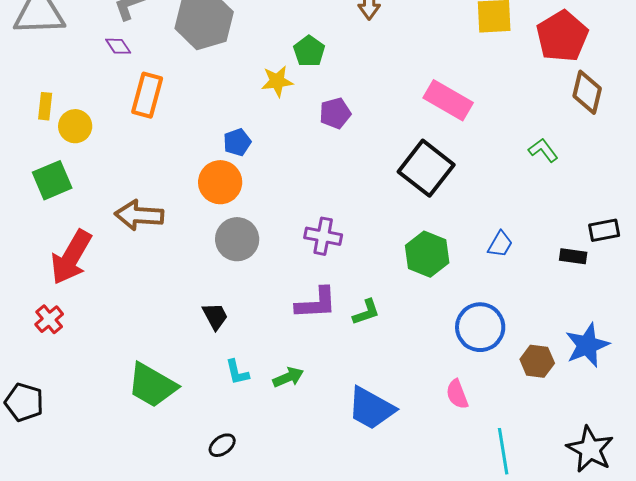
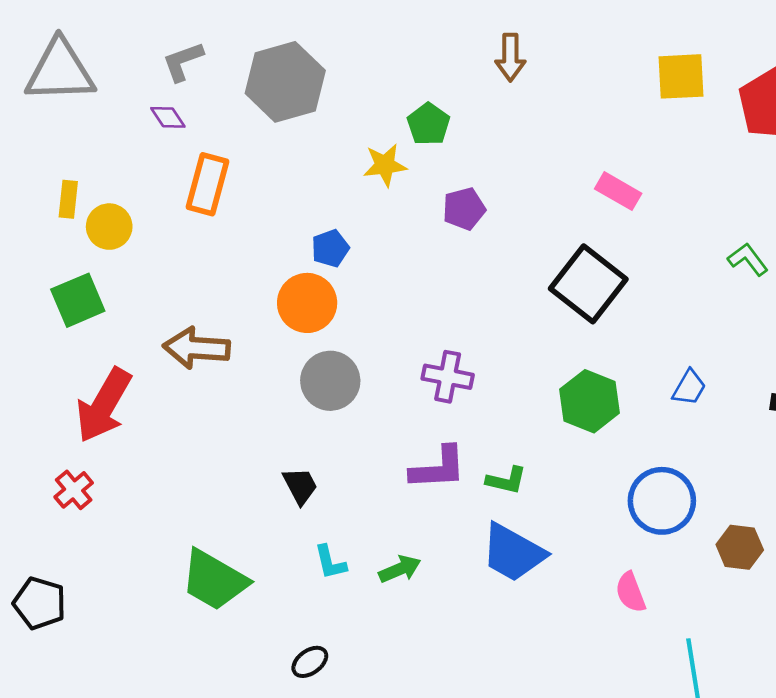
pink rectangle: (448, 100) -> (618, 191), size x0.7
green L-shape: (366, 312) -> (506, 480), turned 32
blue trapezoid: (371, 408) -> (513, 553), moved

